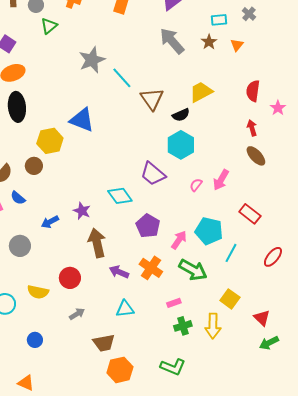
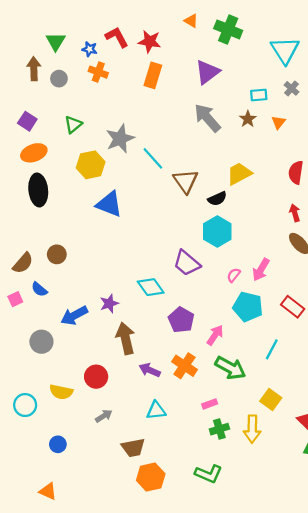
green triangle: (49, 26) -> (73, 124), moved
yellow hexagon: (50, 141) -> (91, 165), moved
purple star: (82, 211) -> (109, 303), turned 30
blue arrow: (50, 222) -> (74, 316), size x1.4
cyan pentagon: (209, 231) -> (248, 307), moved

